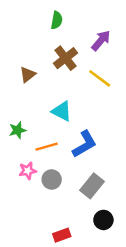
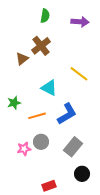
purple arrow: (101, 40) -> (80, 22), moved, turned 54
brown cross: (66, 58) -> (41, 46), moved
yellow line: (100, 78) -> (79, 74), moved
pink star: (28, 171) -> (24, 149), moved

